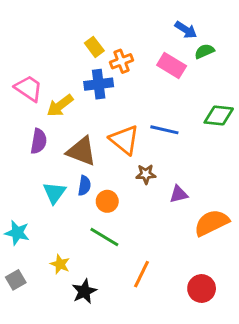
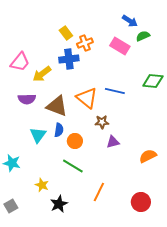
pink trapezoid: (29, 88) -> (20, 62), turned 95
purple semicircle: (39, 141) -> (27, 99), turned 78
purple triangle: (179, 194) -> (113, 142), moved
orange semicircle: (212, 223) -> (148, 156), size x0.7
gray square: (16, 280) -> (11, 206), moved

